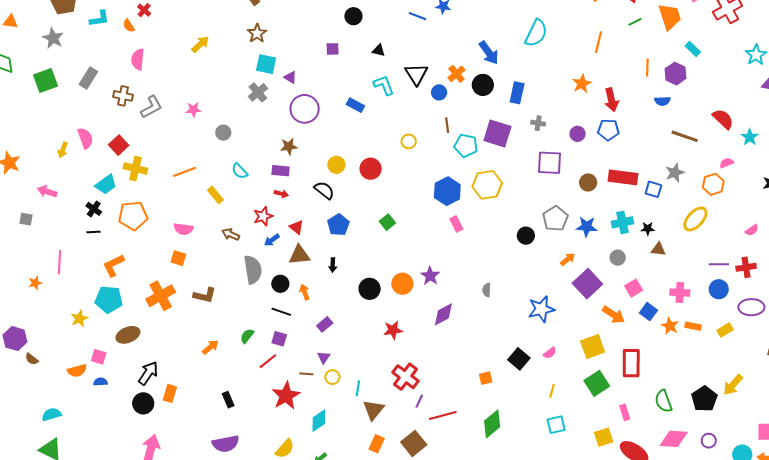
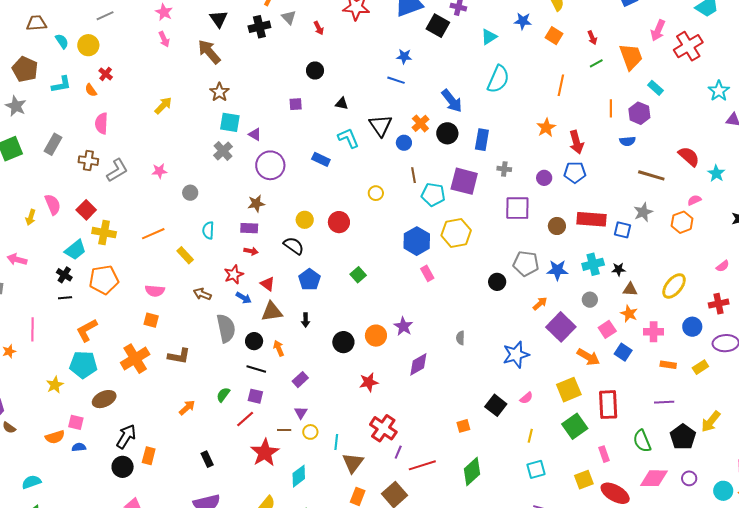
blue line: (418, 16) -> (396, 80), moved
cyan semicircle: (240, 171) -> (208, 230), turned 48
gray pentagon: (555, 219) -> (526, 264), turned -30
yellow ellipse: (695, 219) -> (674, 286), moved
blue arrow: (272, 240) -> (244, 298), turned -112
purple line: (719, 264) -> (664, 402), moved
orange star: (670, 326) -> (629, 314), moved

